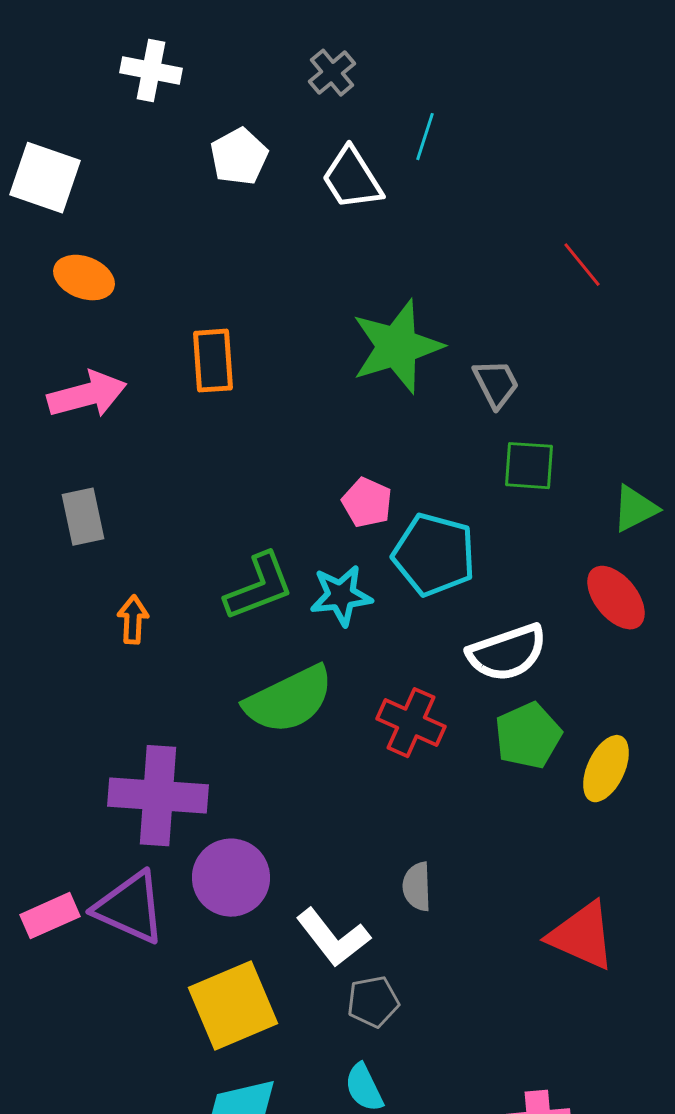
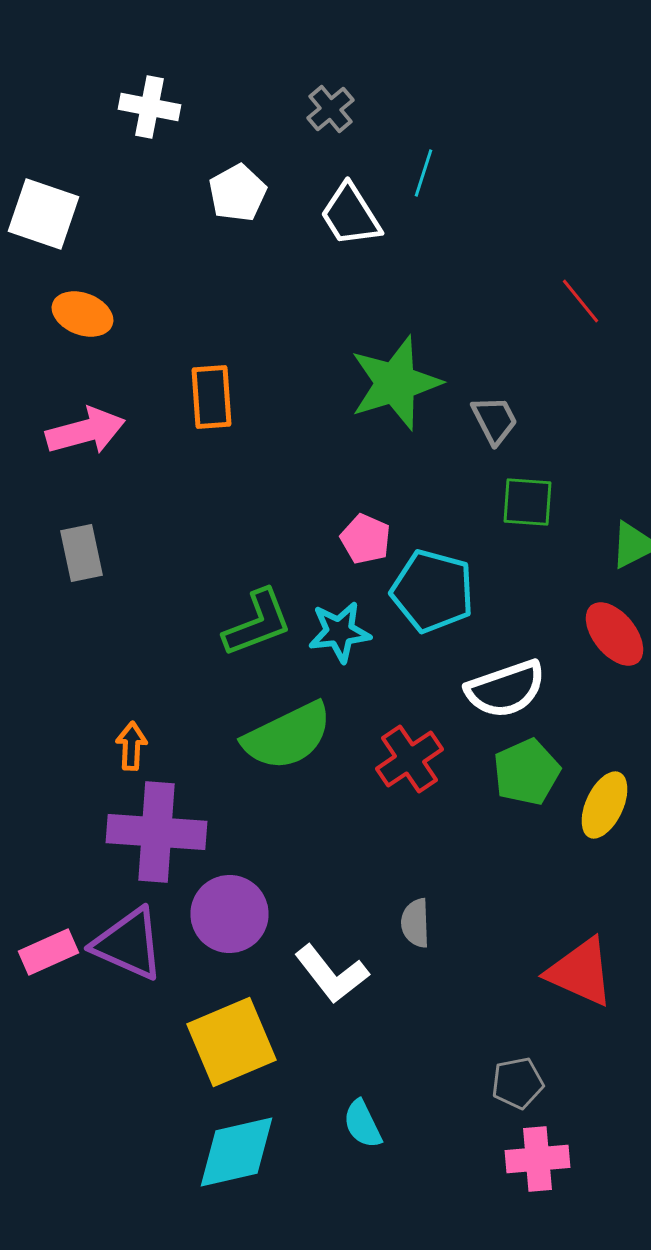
orange arrow: (133, 620) -> (132, 746), moved
red cross: (411, 723) -> (410, 759), turned 32
gray pentagon: (373, 1002) -> (518, 1083), moved

